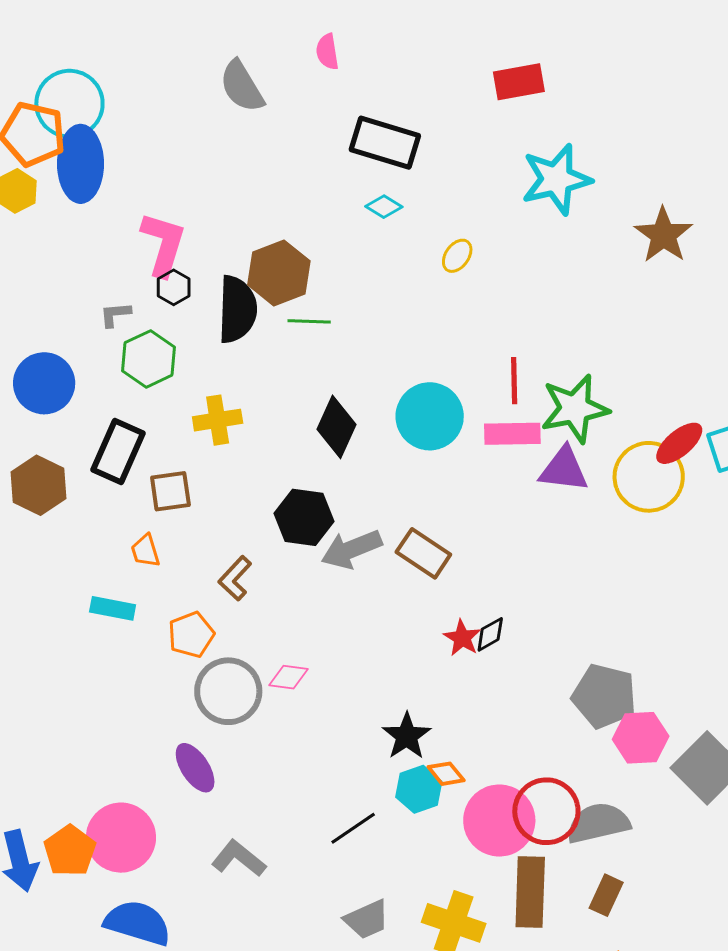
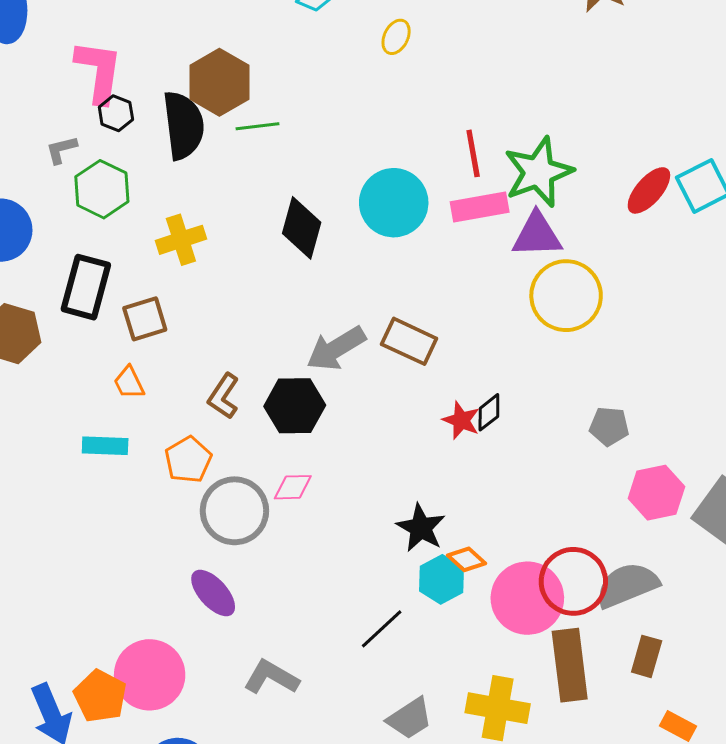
yellow circle: (649, 477) -> (566, 296), moved
black hexagon: (304, 517) -> (295, 406), moved
gray pentagon: (604, 696) -> (609, 426), moved, size x0.6

